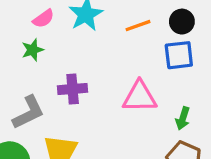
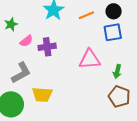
pink semicircle: (43, 19) -> (26, 41), moved
green star: (33, 50) -> (11, 24), moved
purple cross: (73, 89) -> (47, 47), moved

